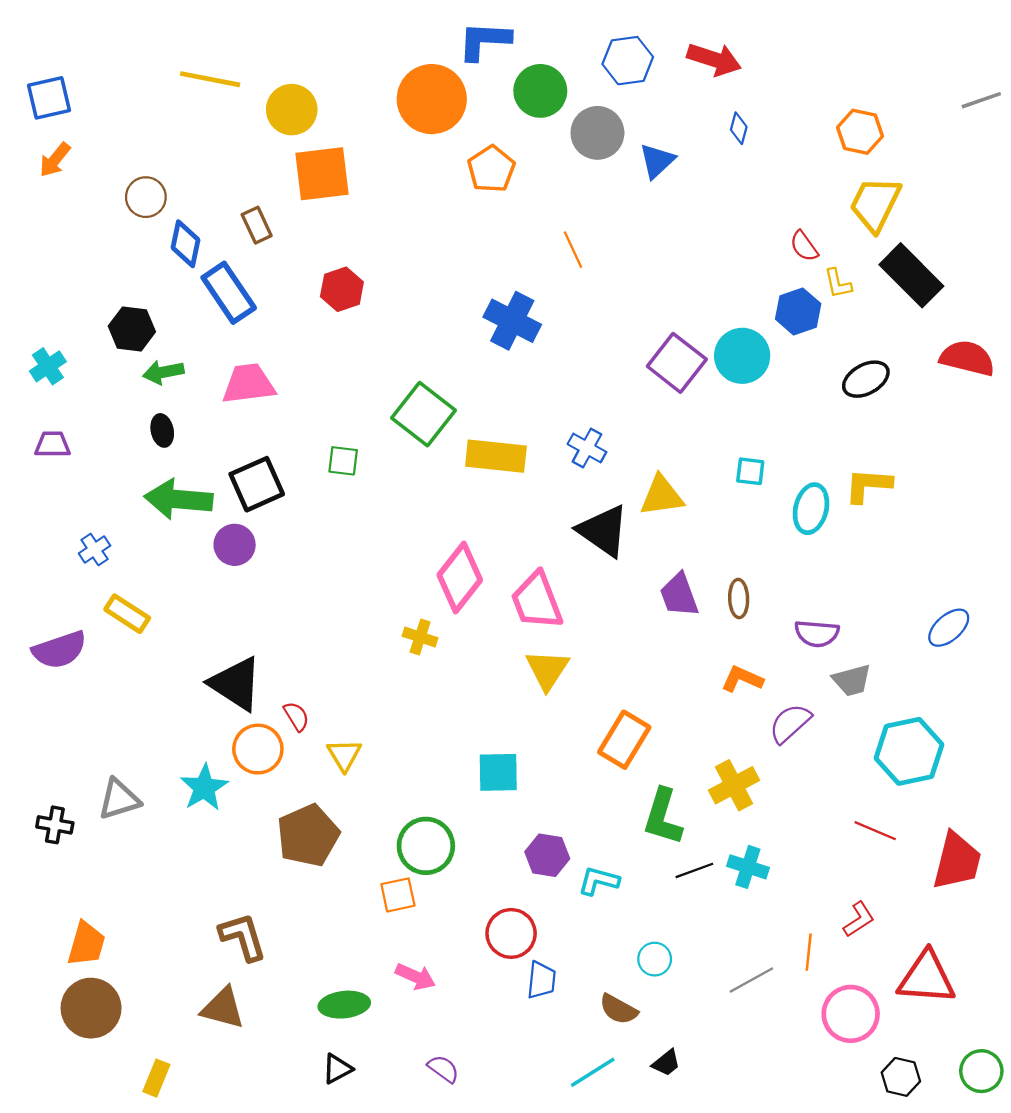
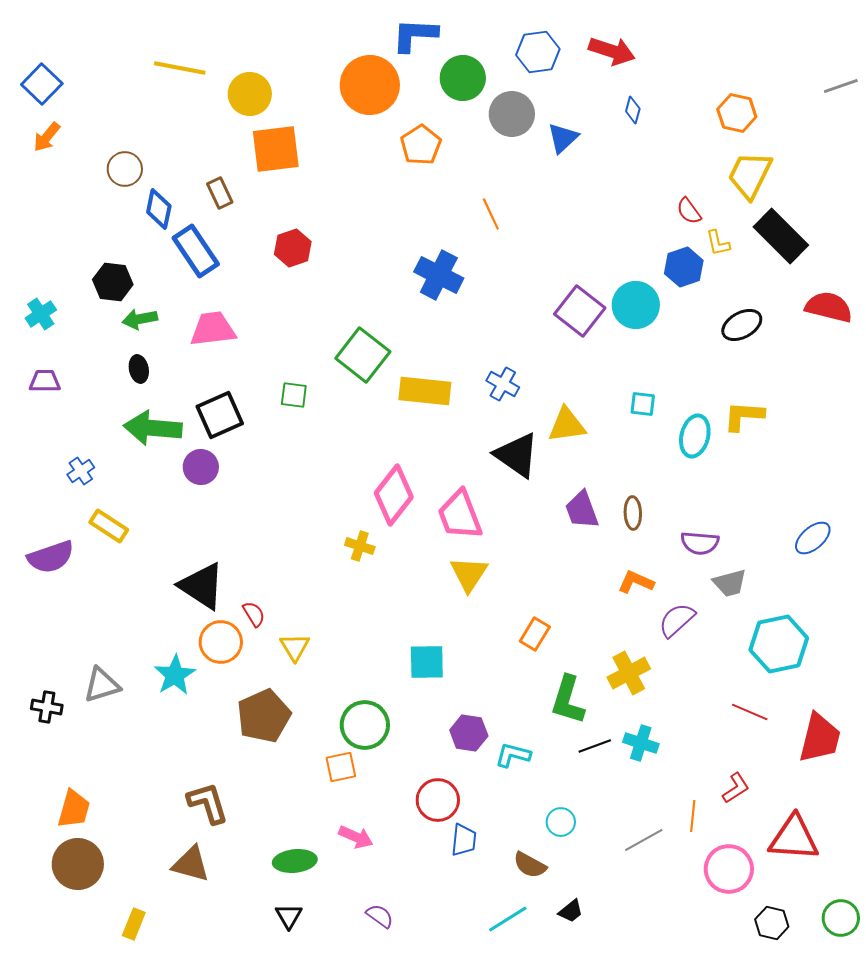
blue square: (49, 98) -> (42, 84), turned -33
orange rectangle: (624, 740) -> (535, 634), size x0.7
black triangle: (337, 1069) -> (289, 916), turned -32

